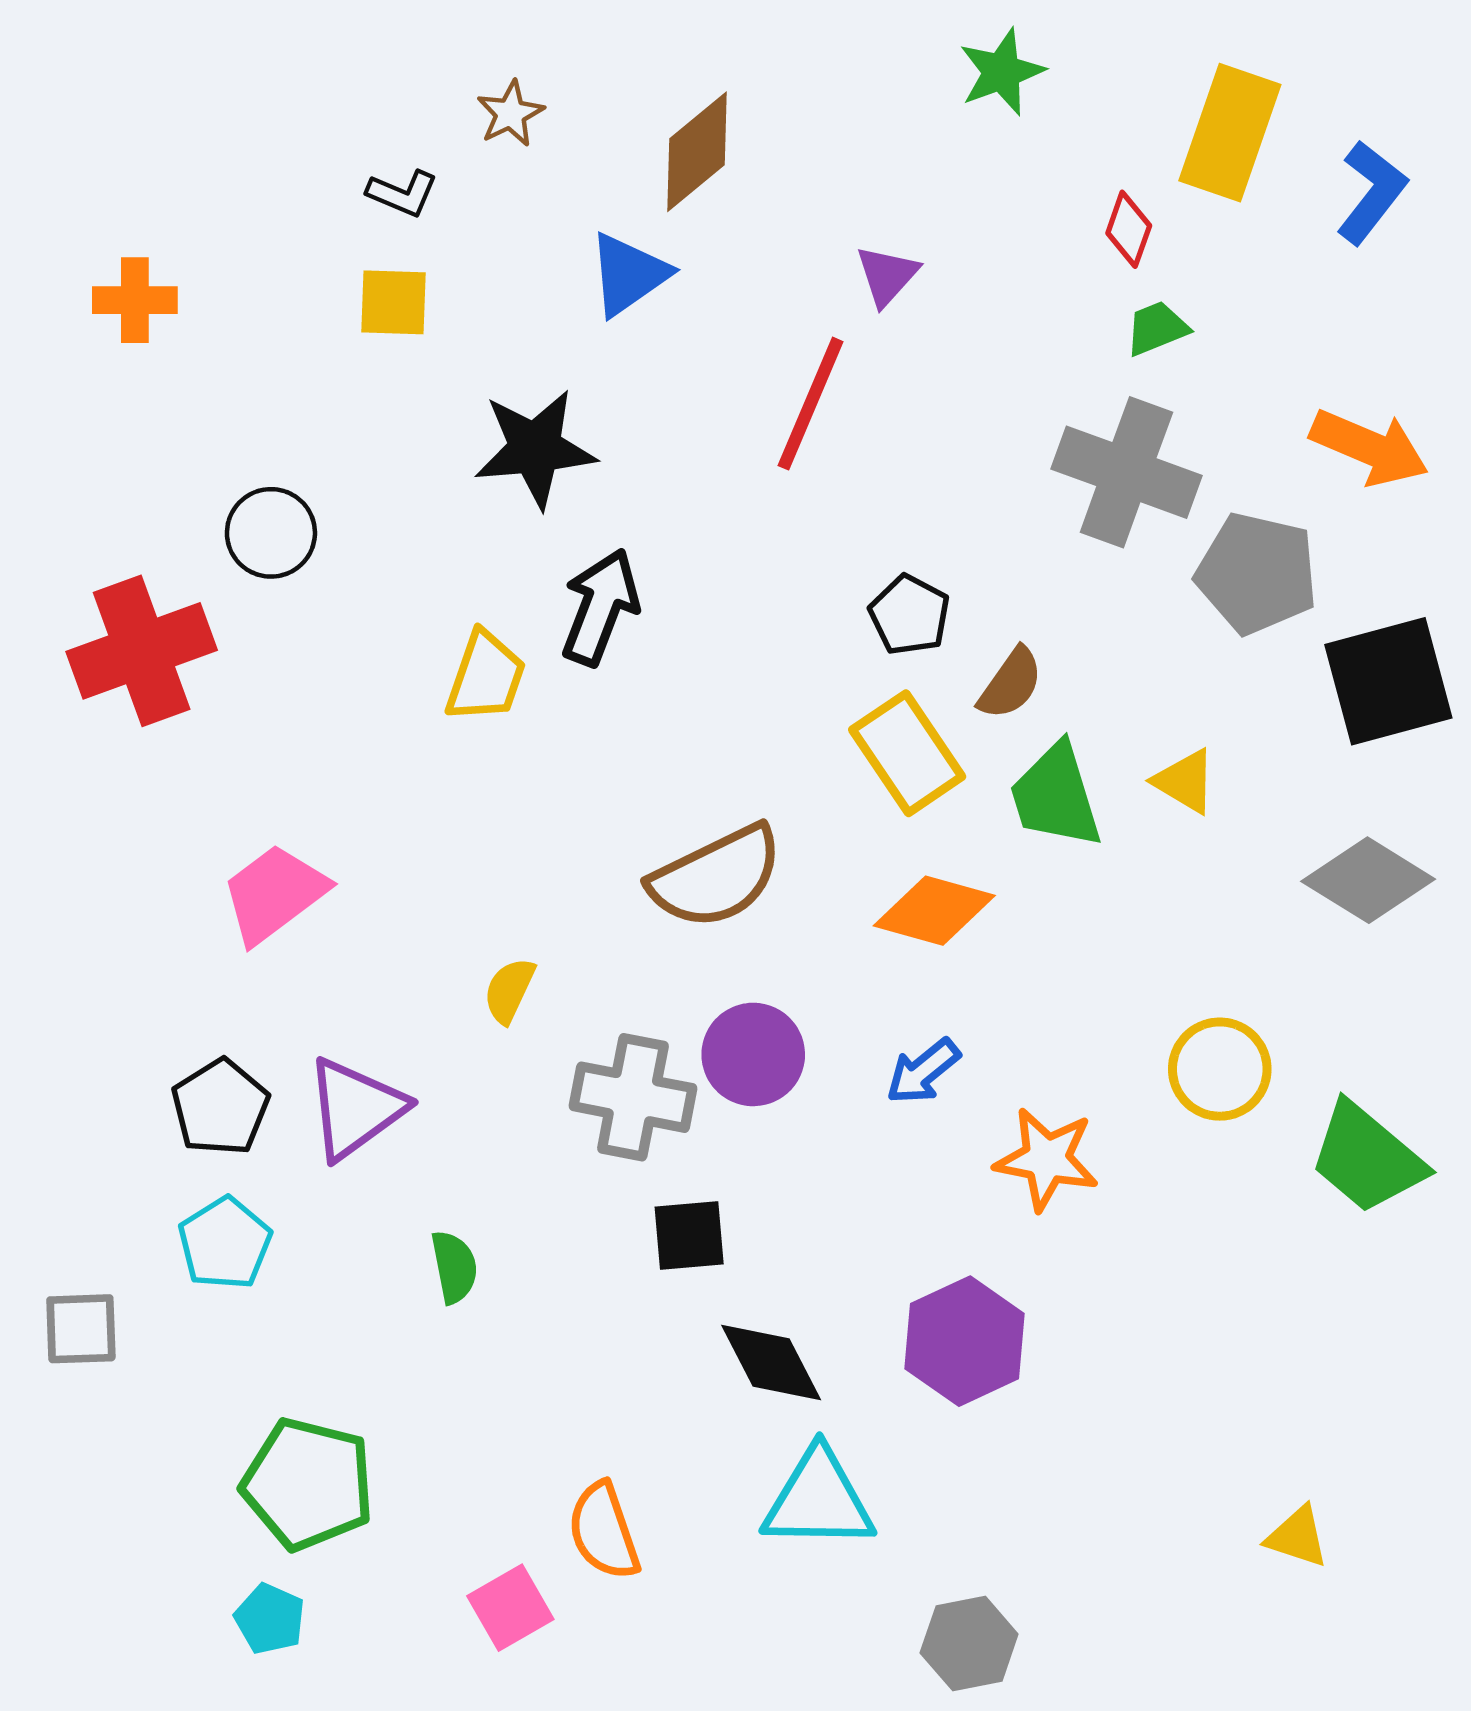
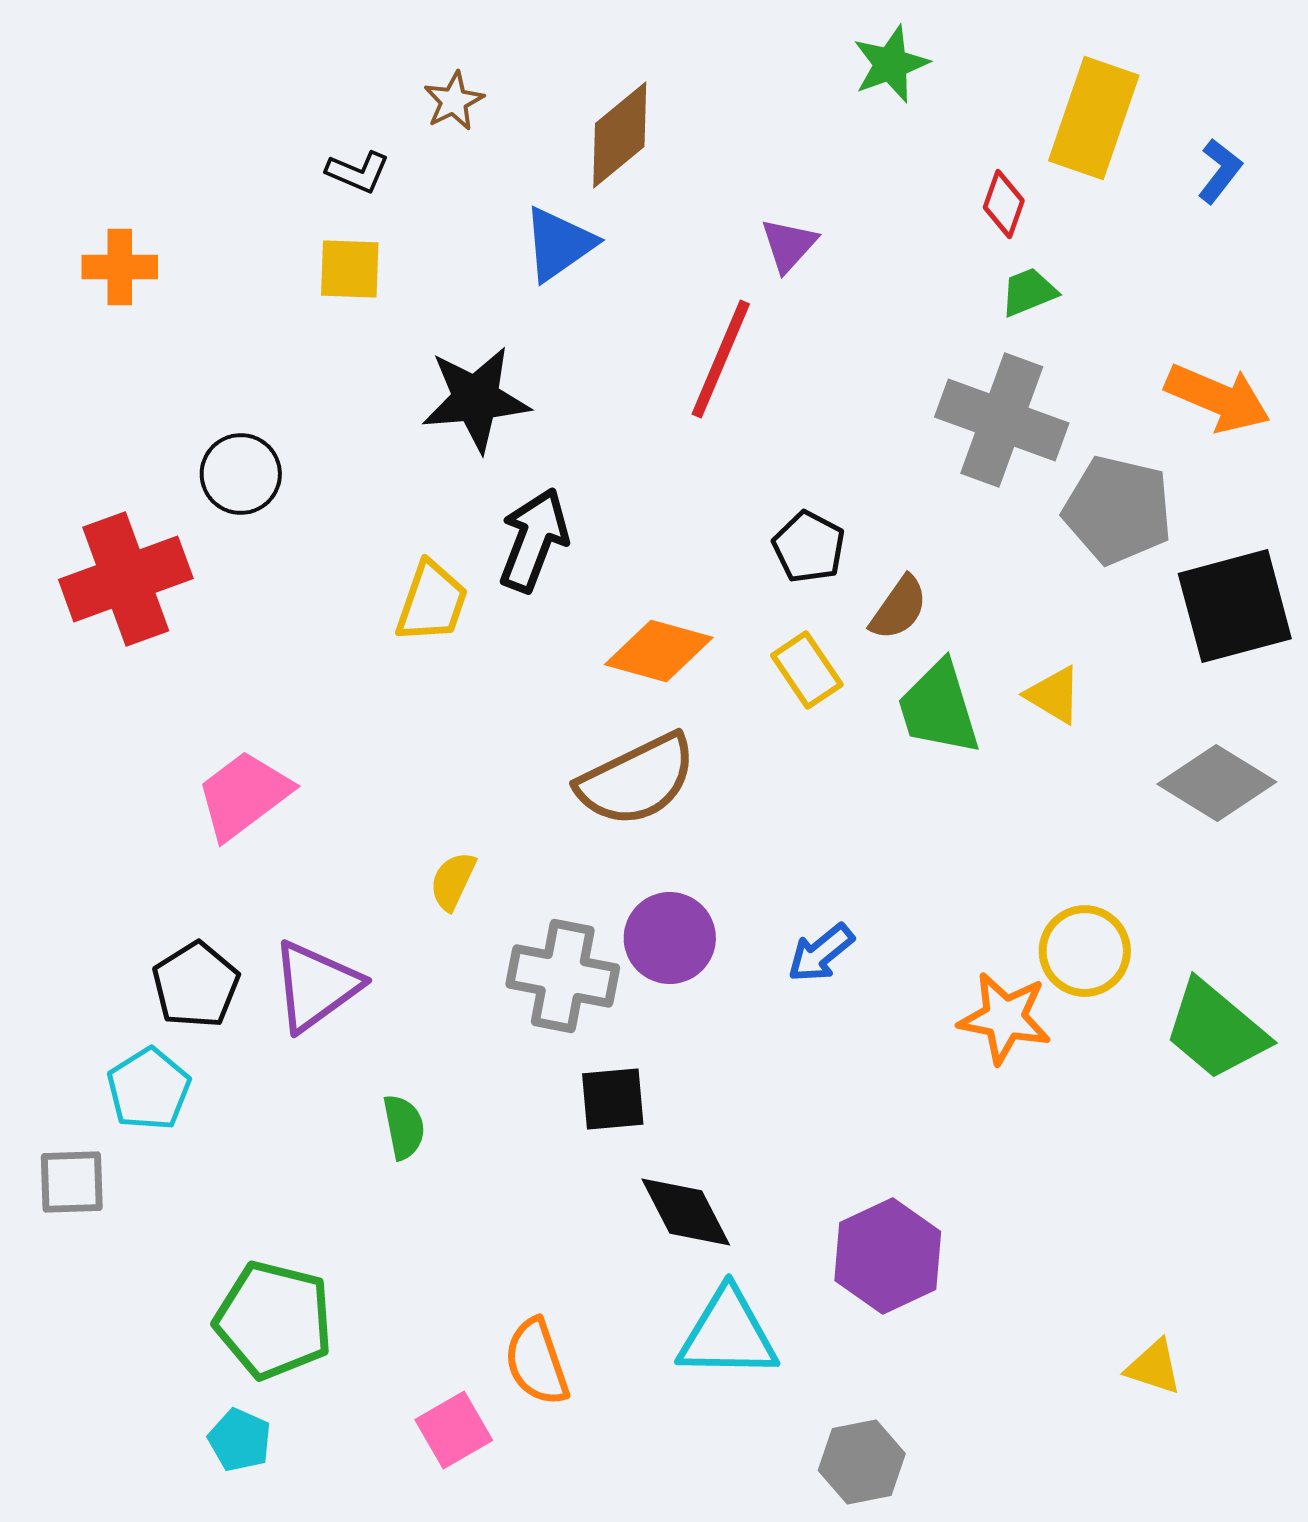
blue L-shape: (1372, 192) -> (1220, 171), size x0.7
yellow rectangle: (907, 753) -> (807, 670), size x0.7
orange diamond: (934, 911) -> (659, 651), moved
orange star: (1047, 1159) -> (1005, 1018), moved
cyan pentagon: (225, 1243) -> (149, 1089), moved
purple hexagon: (965, 1341) -> (888, 1256), moved

